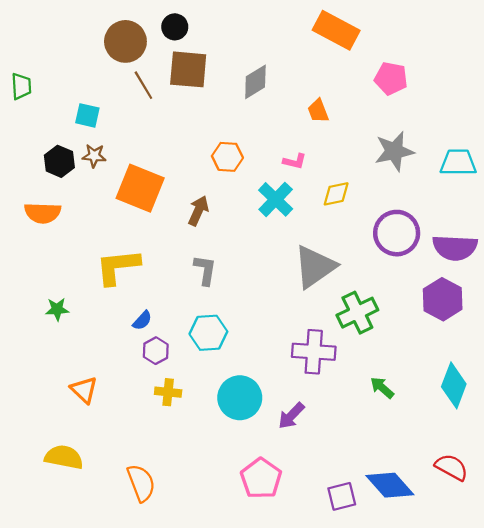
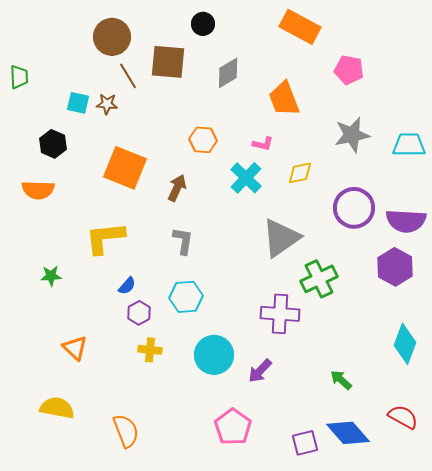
black circle: (175, 27) -> (203, 24), moved
orange trapezoid: (318, 111) -> (284, 99), size x1.6
brown star: (94, 156) -> (107, 104), moved
green arrow: (382, 388) -> (341, 380), moved

